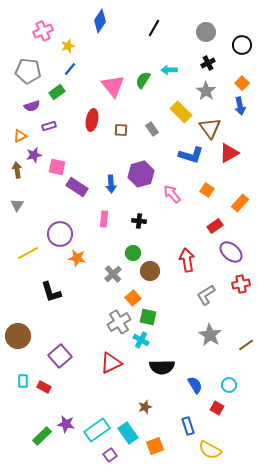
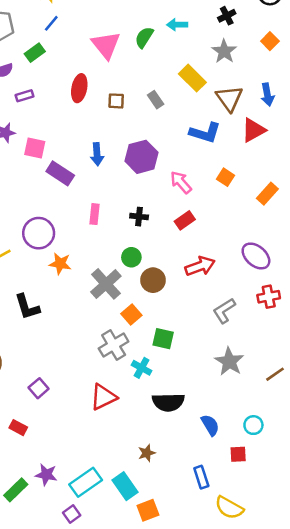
blue arrow: (240, 106) -> (267, 95), moved
blue arrow: (111, 184) -> (97, 154), moved
red rectangle: (215, 226) -> (185, 220), moved
red arrow: (187, 260) -> (200, 266), turned 80
gray cross: (113, 274) -> (106, 284), size x1.4
green square: (148, 317) -> (163, 339), moved
purple square: (60, 356) -> (39, 388), size x0.7
red square: (217, 408) -> (238, 454), turned -32
orange square: (155, 446) -> (148, 510), moved
purple square: (110, 455) -> (72, 514), moved

